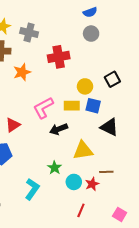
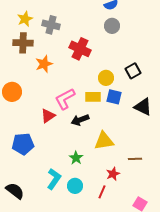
red cross: (59, 57) -> (80, 49), turned 35
red triangle: (13, 125) -> (48, 116), moved
black triangle: (109, 127) -> (143, 107), moved
brown line: (106, 172) -> (135, 159), moved
cyan circle: (74, 182) -> (75, 186), moved
red line: (81, 210) -> (102, 192), moved

